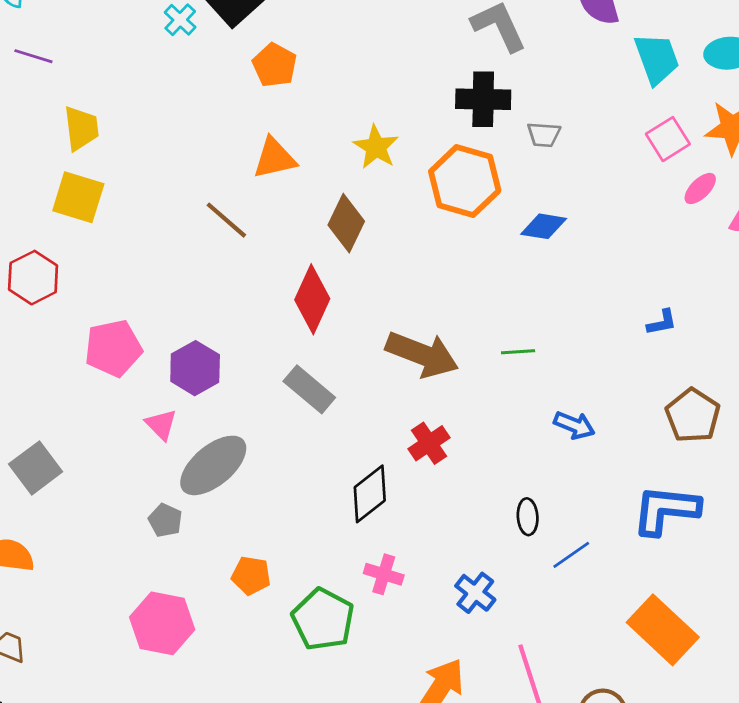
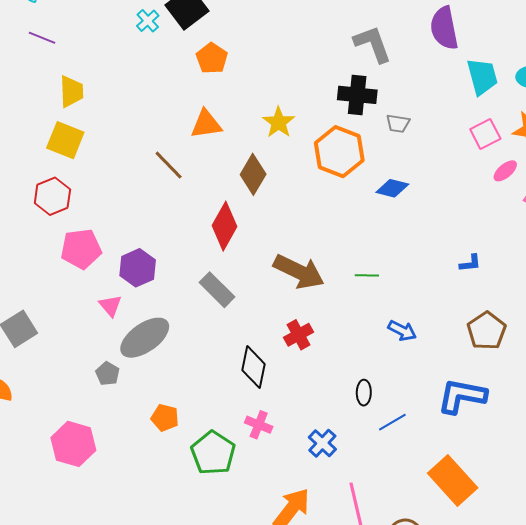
red hexagon: (33, 278) -> (52, 196), moved
black diamond: (370, 494) -> (254, 367), turned -45
pink hexagon: (162, 623) -> (73, 444), moved

